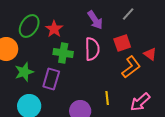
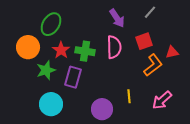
red star: (54, 29) -> (61, 50), moved
red triangle: (150, 54) -> (172, 52), turned -48

